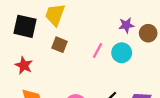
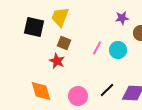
purple star: (126, 25) -> (122, 18), moved
red star: (24, 65) -> (57, 61), moved

